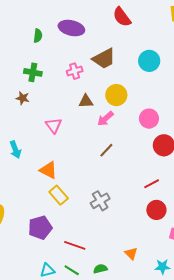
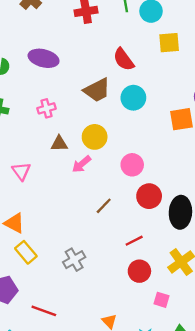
red semicircle: (122, 17) -> (124, 59), moved
brown trapezoid: (104, 59) -> (97, 90), moved
brown line: (106, 150) -> (104, 206), moved

